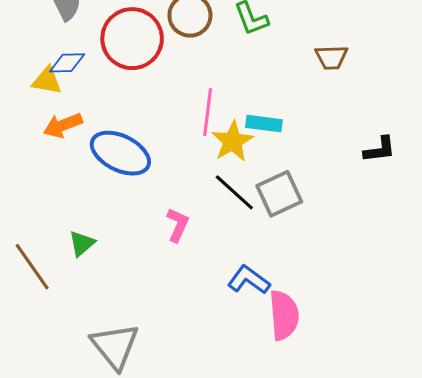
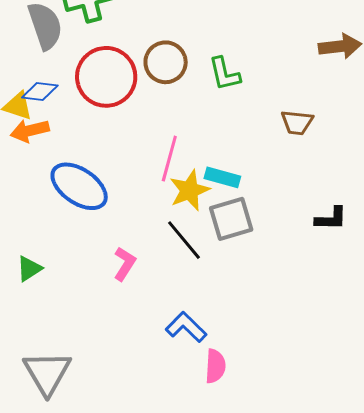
orange arrow: (63, 125) -> (30, 131), moved
gray square: (279, 194) -> (231, 219), moved
pink semicircle: (284, 315) -> (215, 366), size x0.7

